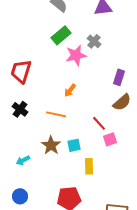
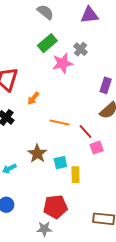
orange arrow: (70, 90) -> (33, 98), moved
orange line: (56, 114) -> (59, 122), moved
cyan square: (74, 145) -> (60, 163), moved

